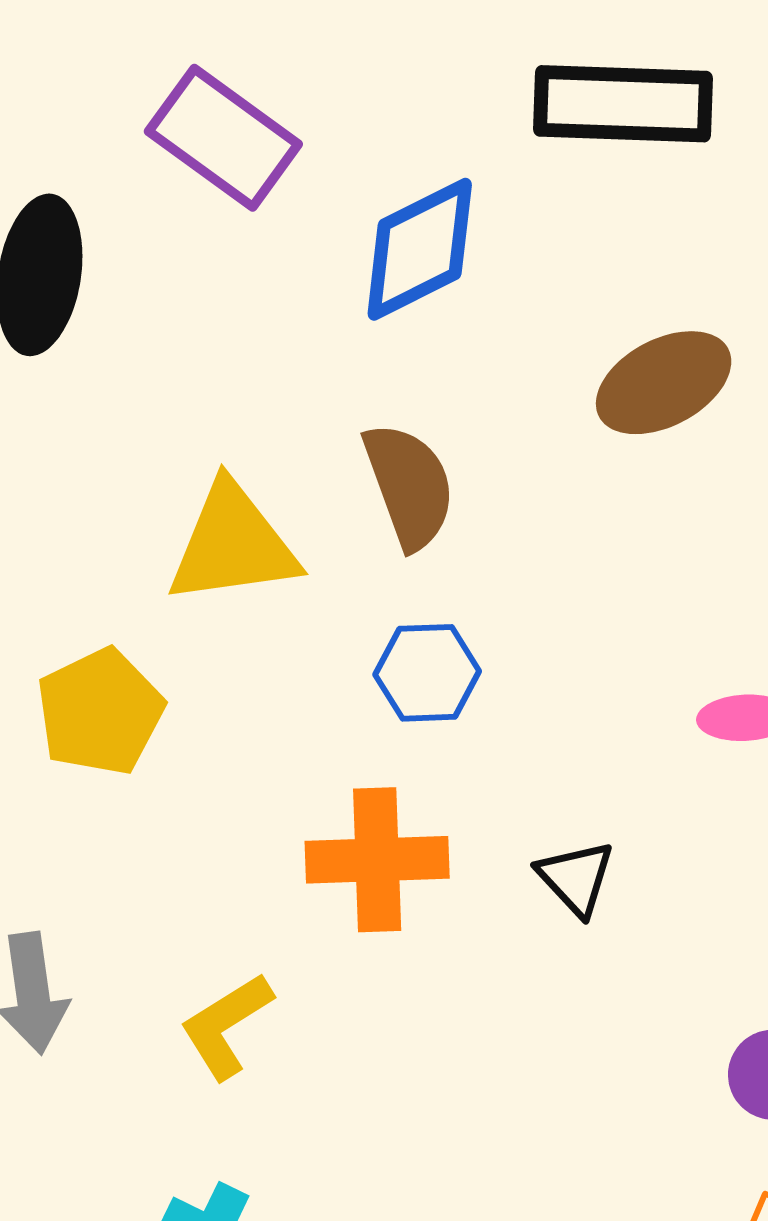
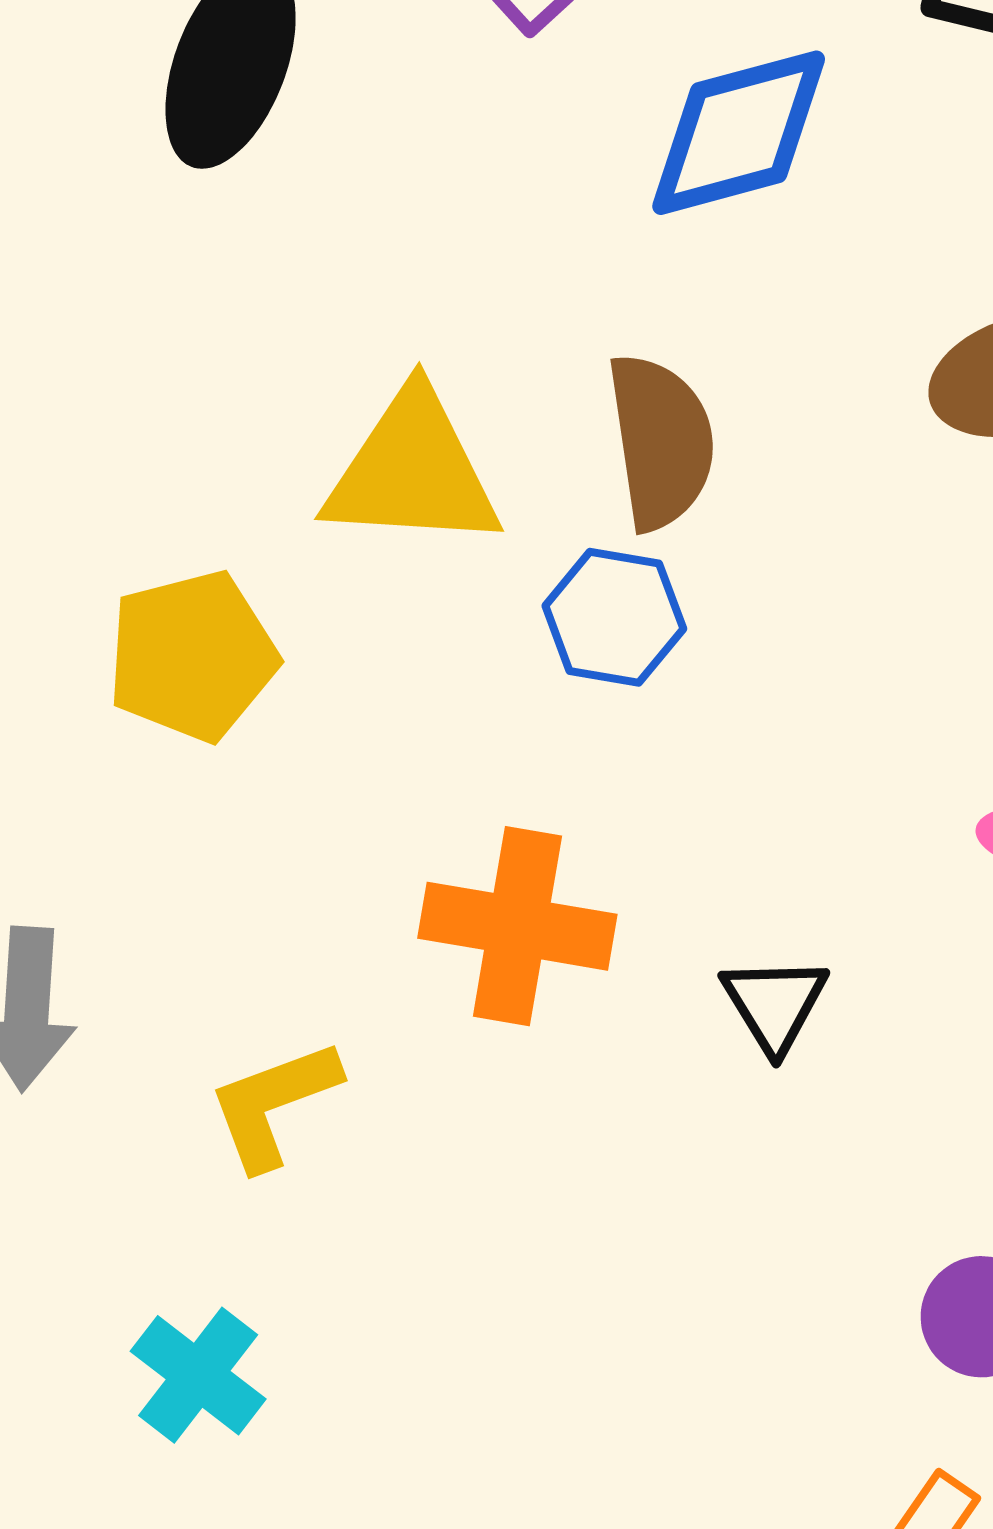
blue hexagon: (427, 673) -> (614, 617), moved

